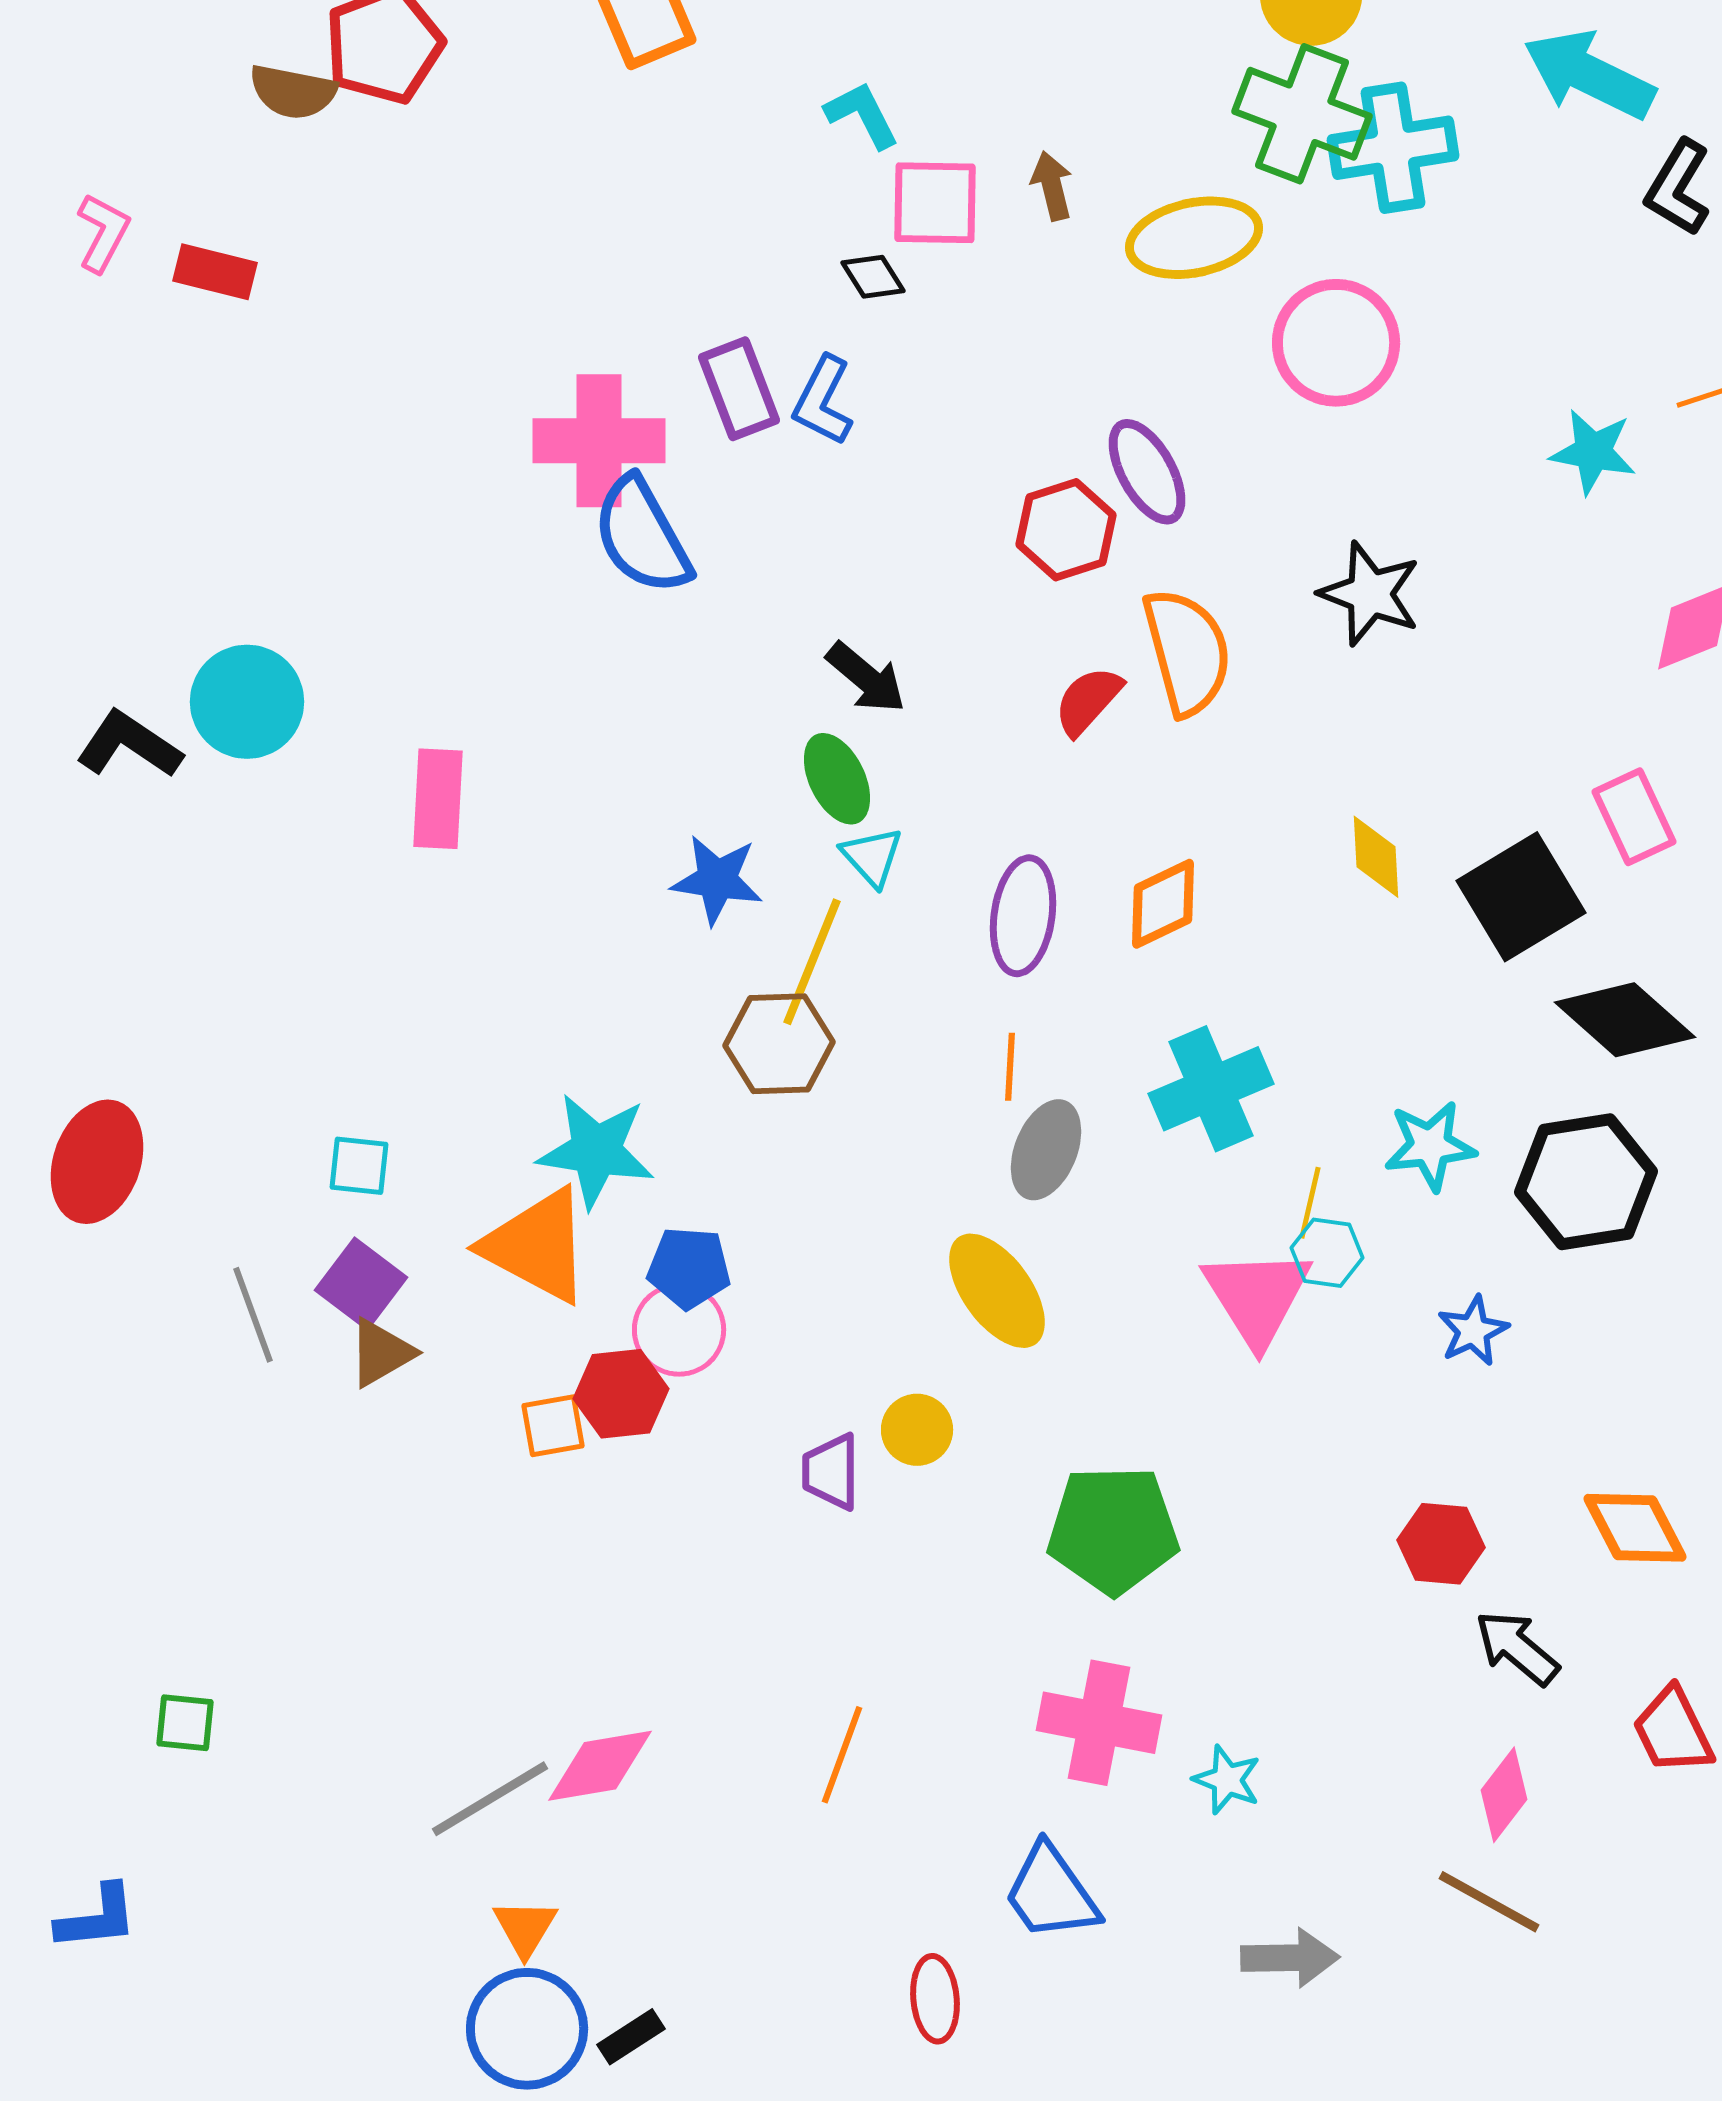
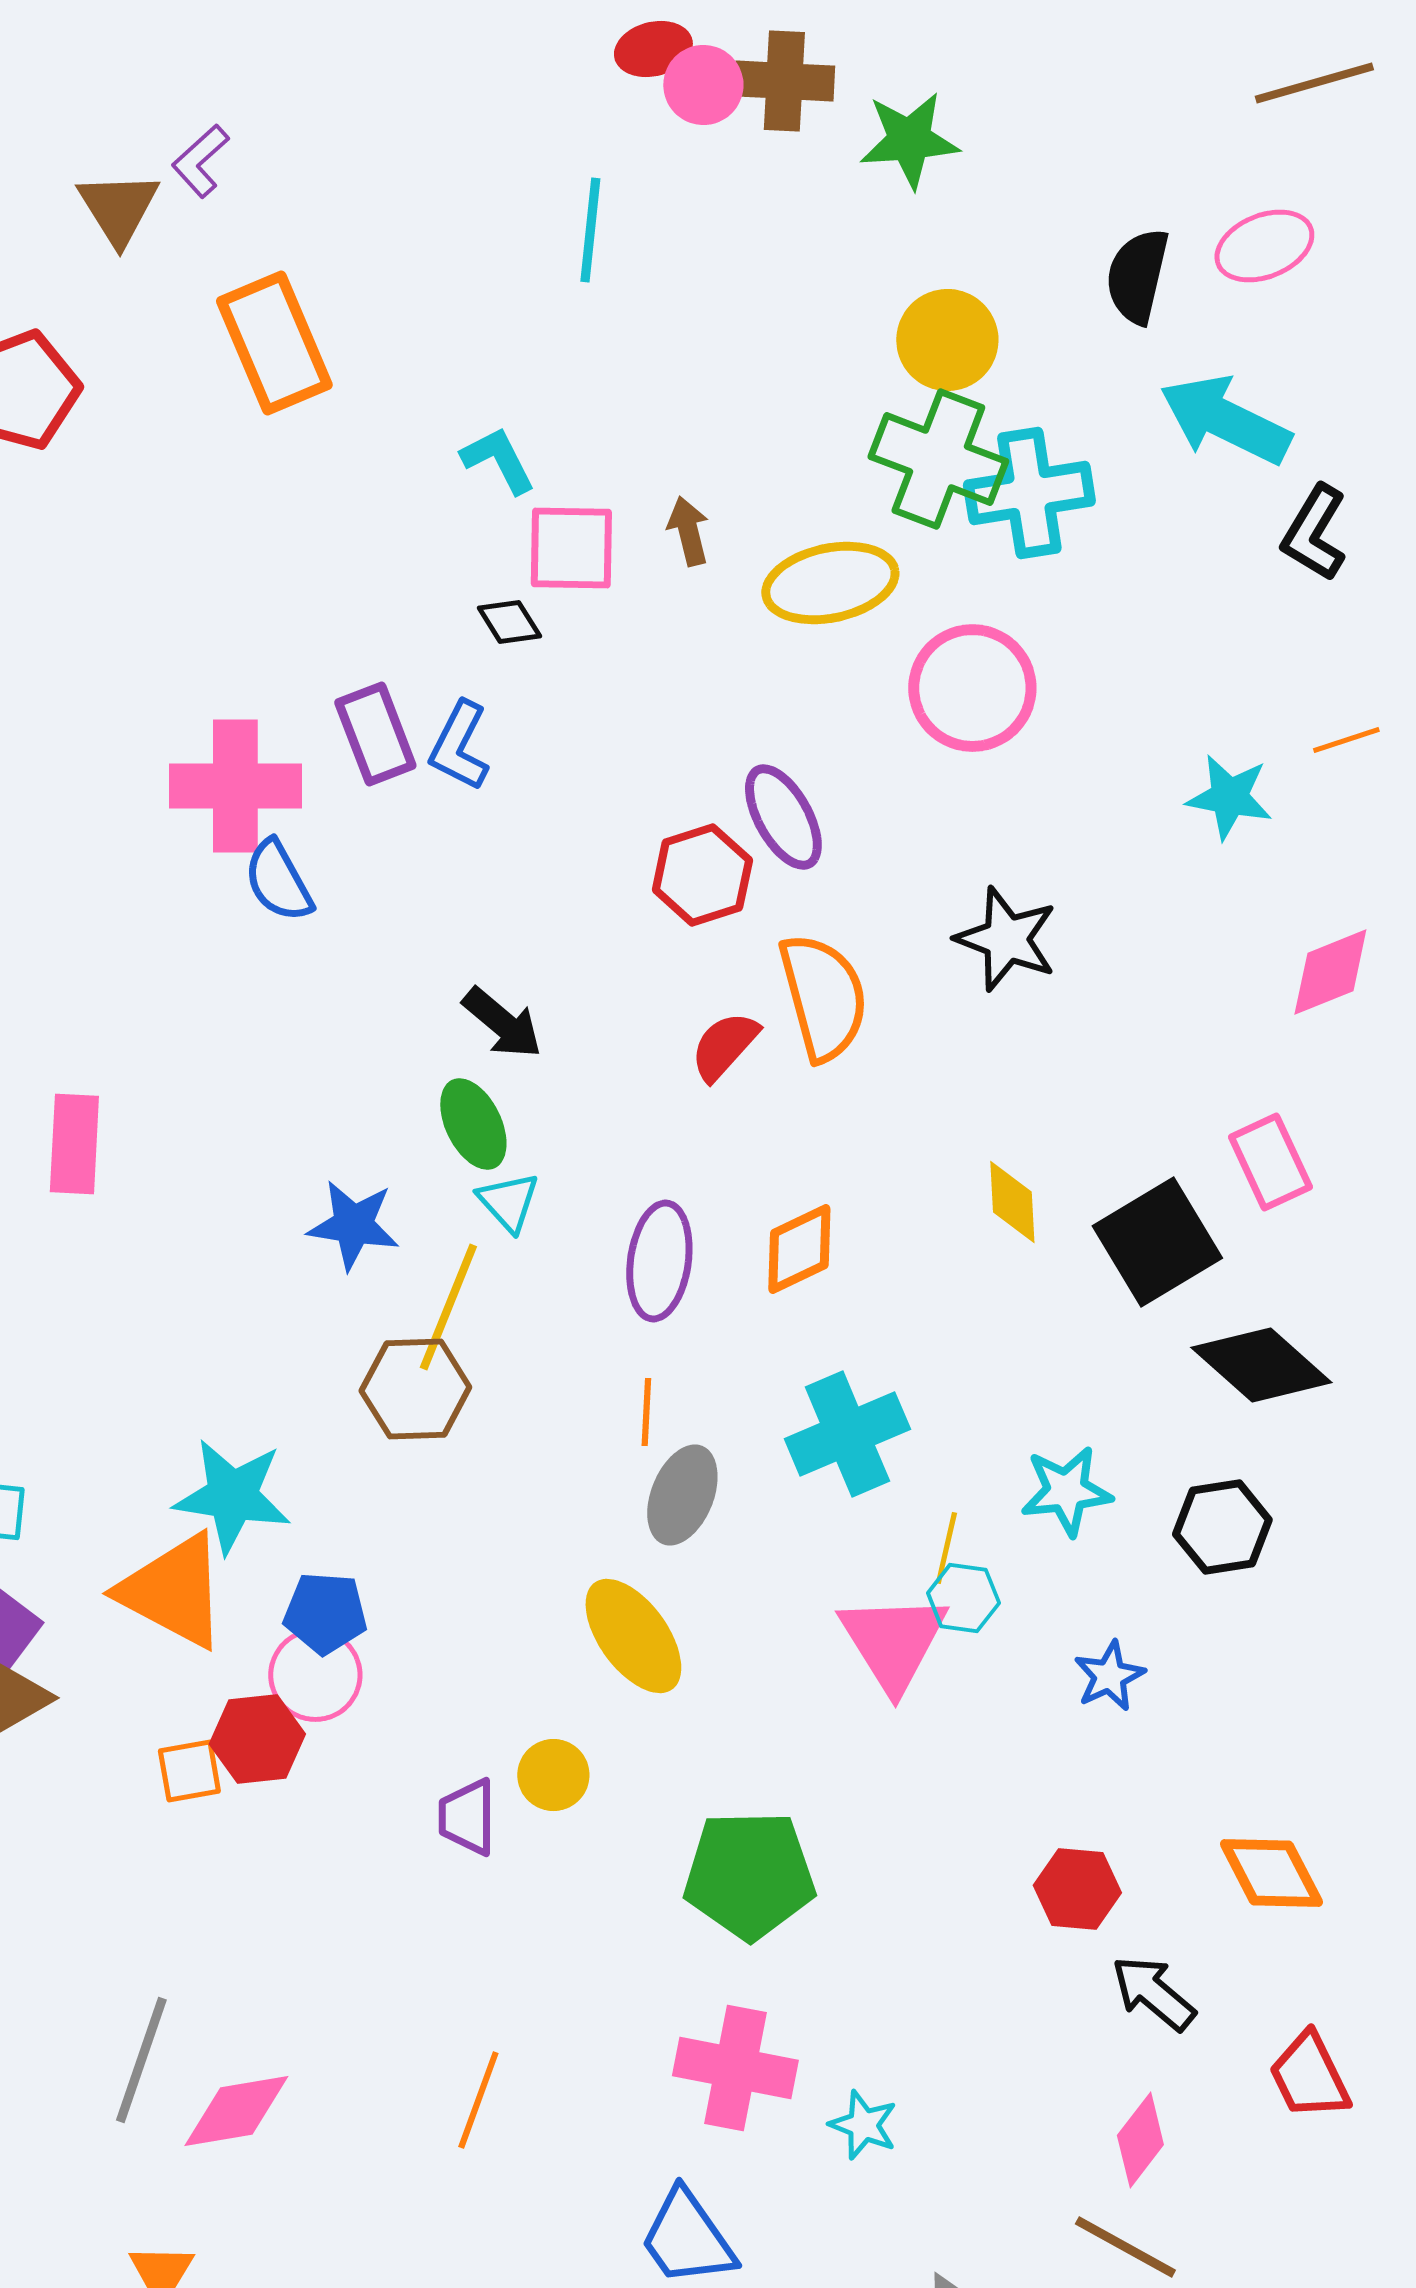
blue semicircle: (642, 536) -> (278, 881), size x0.7
black hexagon: (1586, 1182) -> (1222, 1527), size x0.7
gray line: (490, 1799) -> (141, 2060), moved, turned -40

